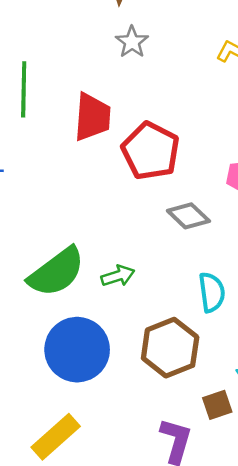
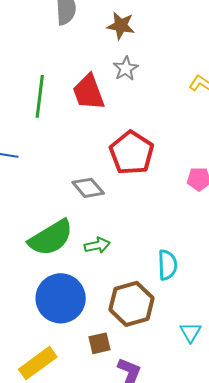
red trapezoid: (92, 117) -> (89, 92), moved, turned 150
gray diamond: (188, 216) -> (88, 188), moved
brown square: (217, 405) -> (99, 343), moved

